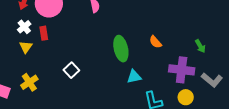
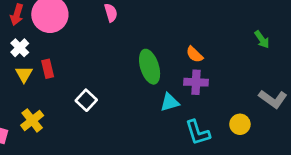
red rectangle: (44, 33) -> (48, 69), moved
green arrow: (200, 46) -> (262, 39), moved
purple cross: (182, 70) -> (196, 82), moved, size x0.7

